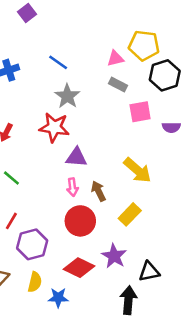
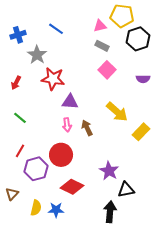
gray star: (67, 96) -> (37, 55), moved
pink square: (140, 112) -> (107, 70), moved, turned -36
yellow rectangle: (130, 214) -> (141, 132), moved
red circle: (80, 221) -> (61, 155), moved
purple star: (114, 256) -> (109, 171), moved
yellow semicircle: (35, 282) -> (36, 208), moved

